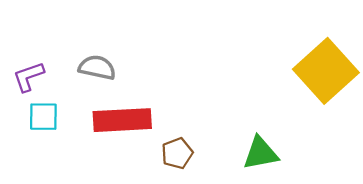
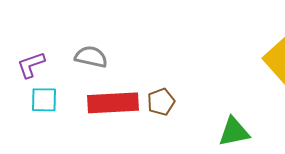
brown pentagon: (177, 153) -> (161, 102), moved

